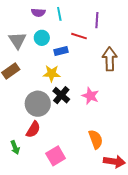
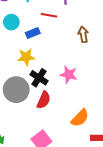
brown arrow: (110, 59) -> (83, 34), size x0.7
red semicircle: (33, 129) -> (44, 100), moved
orange semicircle: (96, 139) -> (80, 118), turned 72

